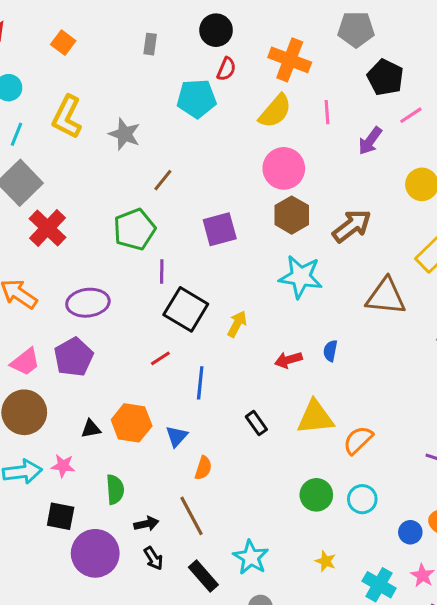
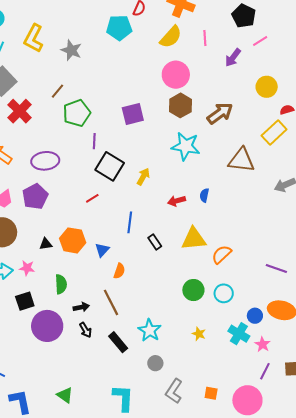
brown line: (163, 180) -> (57, 91), moved
blue line: (200, 383) -> (130, 222), moved
black square: (61, 516) -> (25, 301), turned -30
cyan cross: (379, 585) -> (239, 334), moved

